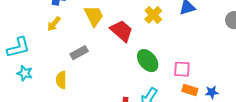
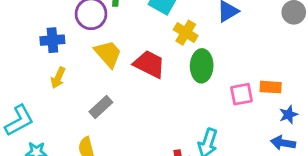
green ellipse: (148, 61) -> (202, 66), moved, turned 55
orange rectangle: (190, 90) -> (271, 87), moved

